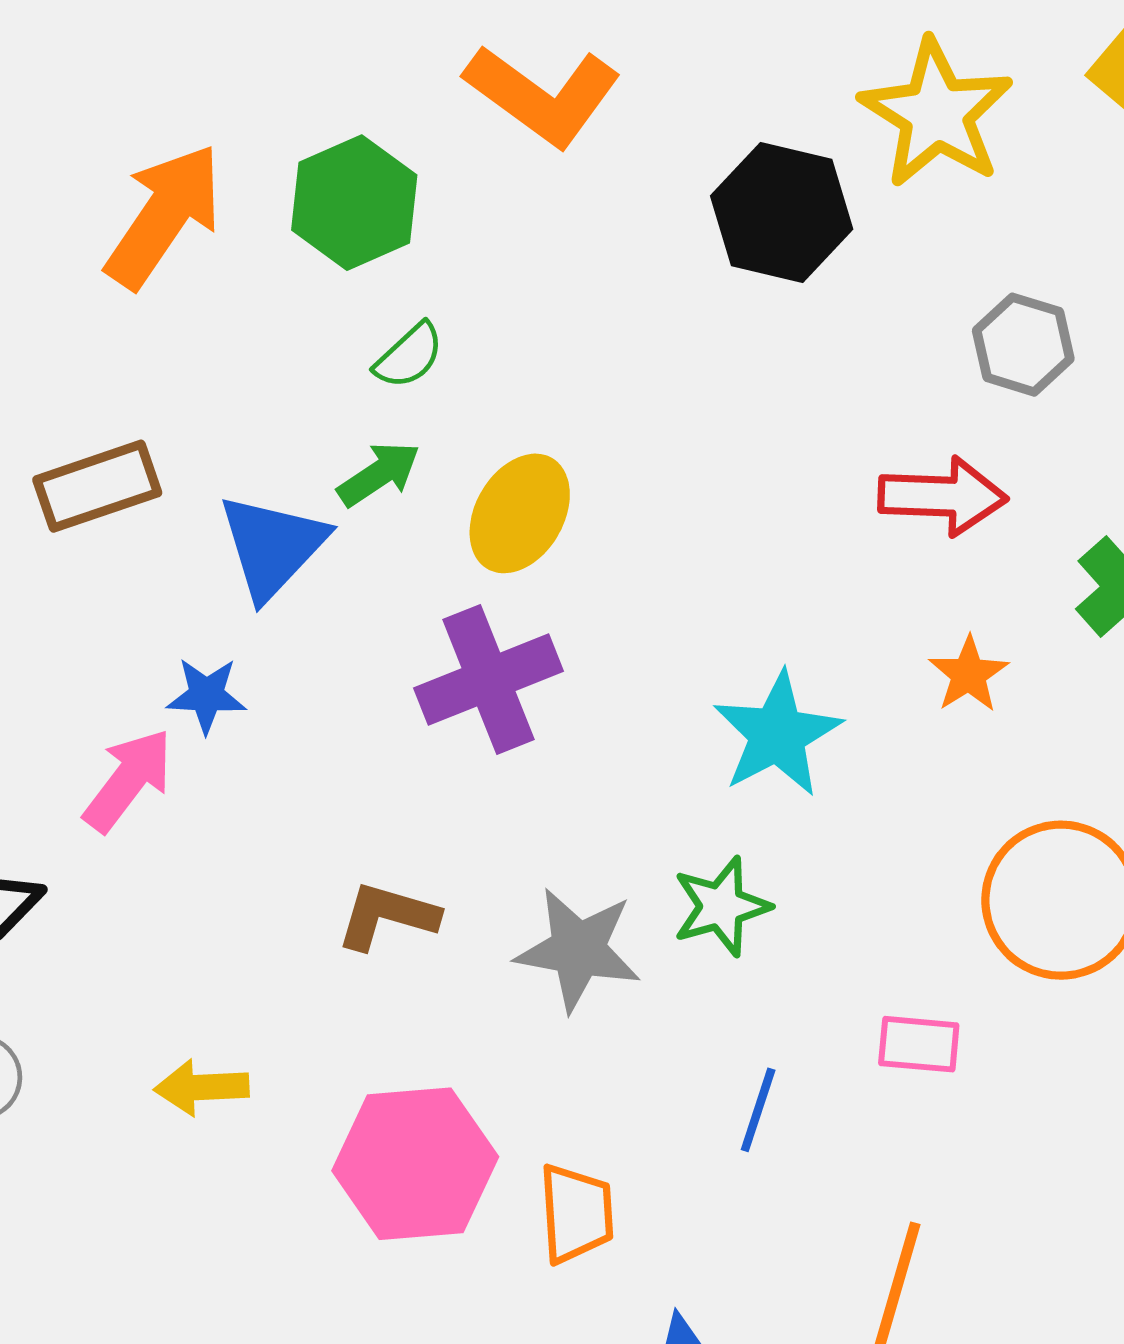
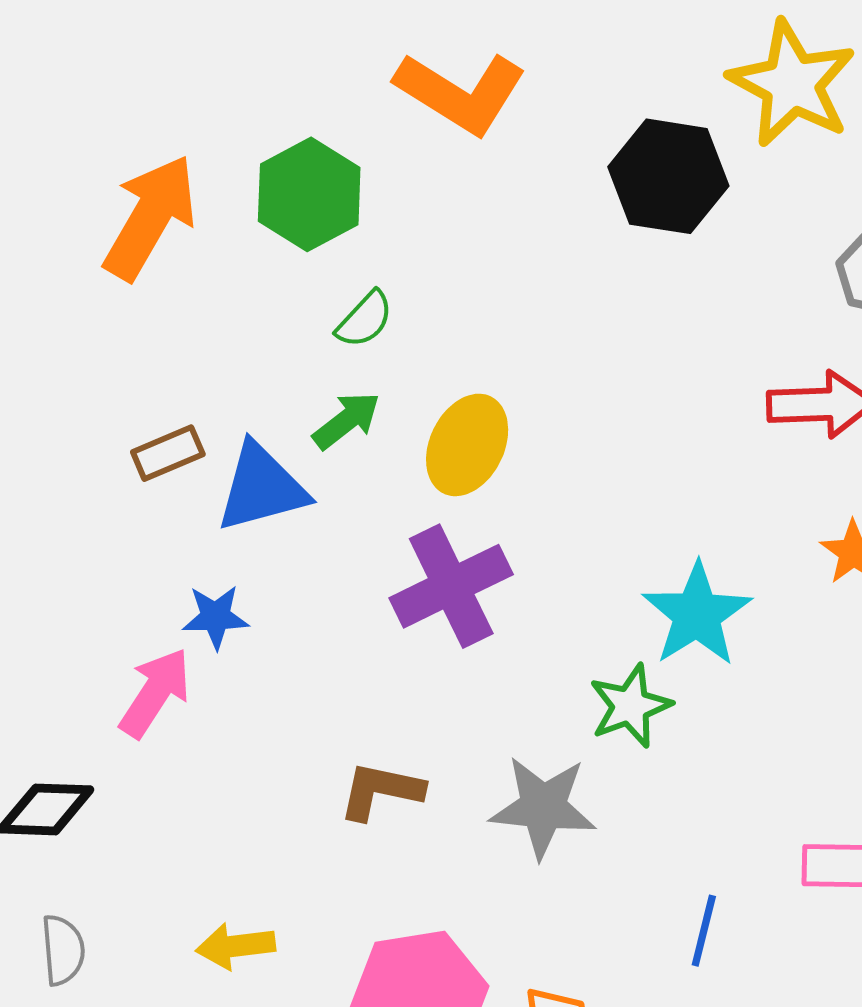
brown rectangle: (97, 486) -> (168, 453), moved, size x0.7
blue triangle: (272, 546) -> (262, 488), turned 36
green star: (721, 906) -> (630, 706), moved

